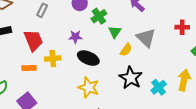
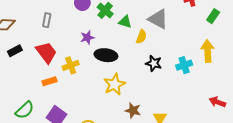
green triangle: (115, 32) -> (125, 22), turned -32
black star: (131, 78) -> (154, 63), size x0.7
yellow star: (89, 87) -> (114, 84), turned -30
cyan cross: (159, 87) -> (184, 65), turned 35

